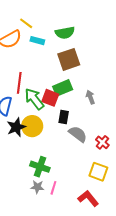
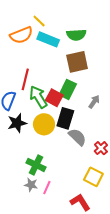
cyan rectangle: (37, 41) -> (48, 39), size x1.5
green rectangle: (63, 88) -> (68, 89), turned -48
gray arrow: (90, 97) -> (94, 102), turned 48
black rectangle: (64, 117) -> (65, 118), size x1.5
yellow circle: (32, 126) -> (44, 124), moved

